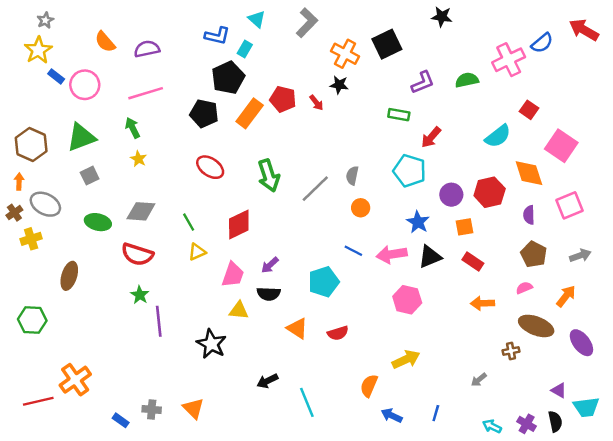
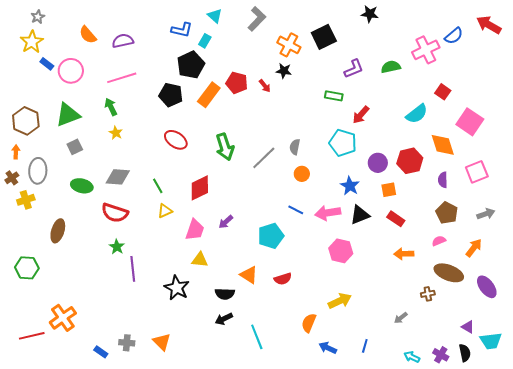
gray ellipse: (45, 204) -> (38, 171), turned 65
black semicircle: (269, 294) -> (225, 294), moved

